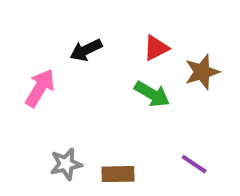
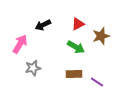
gray star: (66, 164) -> (33, 68), moved
brown rectangle: (118, 174) -> (74, 74), moved

